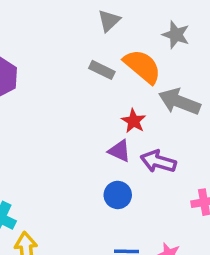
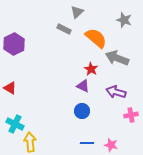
gray star: (176, 35) -> (124, 20), moved
gray rectangle: (102, 70) -> (64, 29), moved
purple arrow: (158, 162) -> (116, 92), moved

